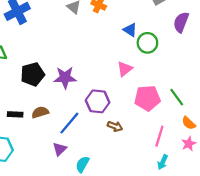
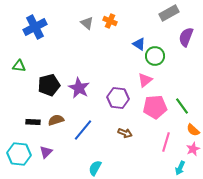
pink triangle: (125, 69) -> (145, 80), moved
purple star: (65, 78) -> (79, 88), turned 30
purple hexagon: (98, 101) -> (118, 98), moved
purple triangle: (60, 149) -> (46, 152), moved
cyan arrow: (163, 162) -> (180, 168), moved

